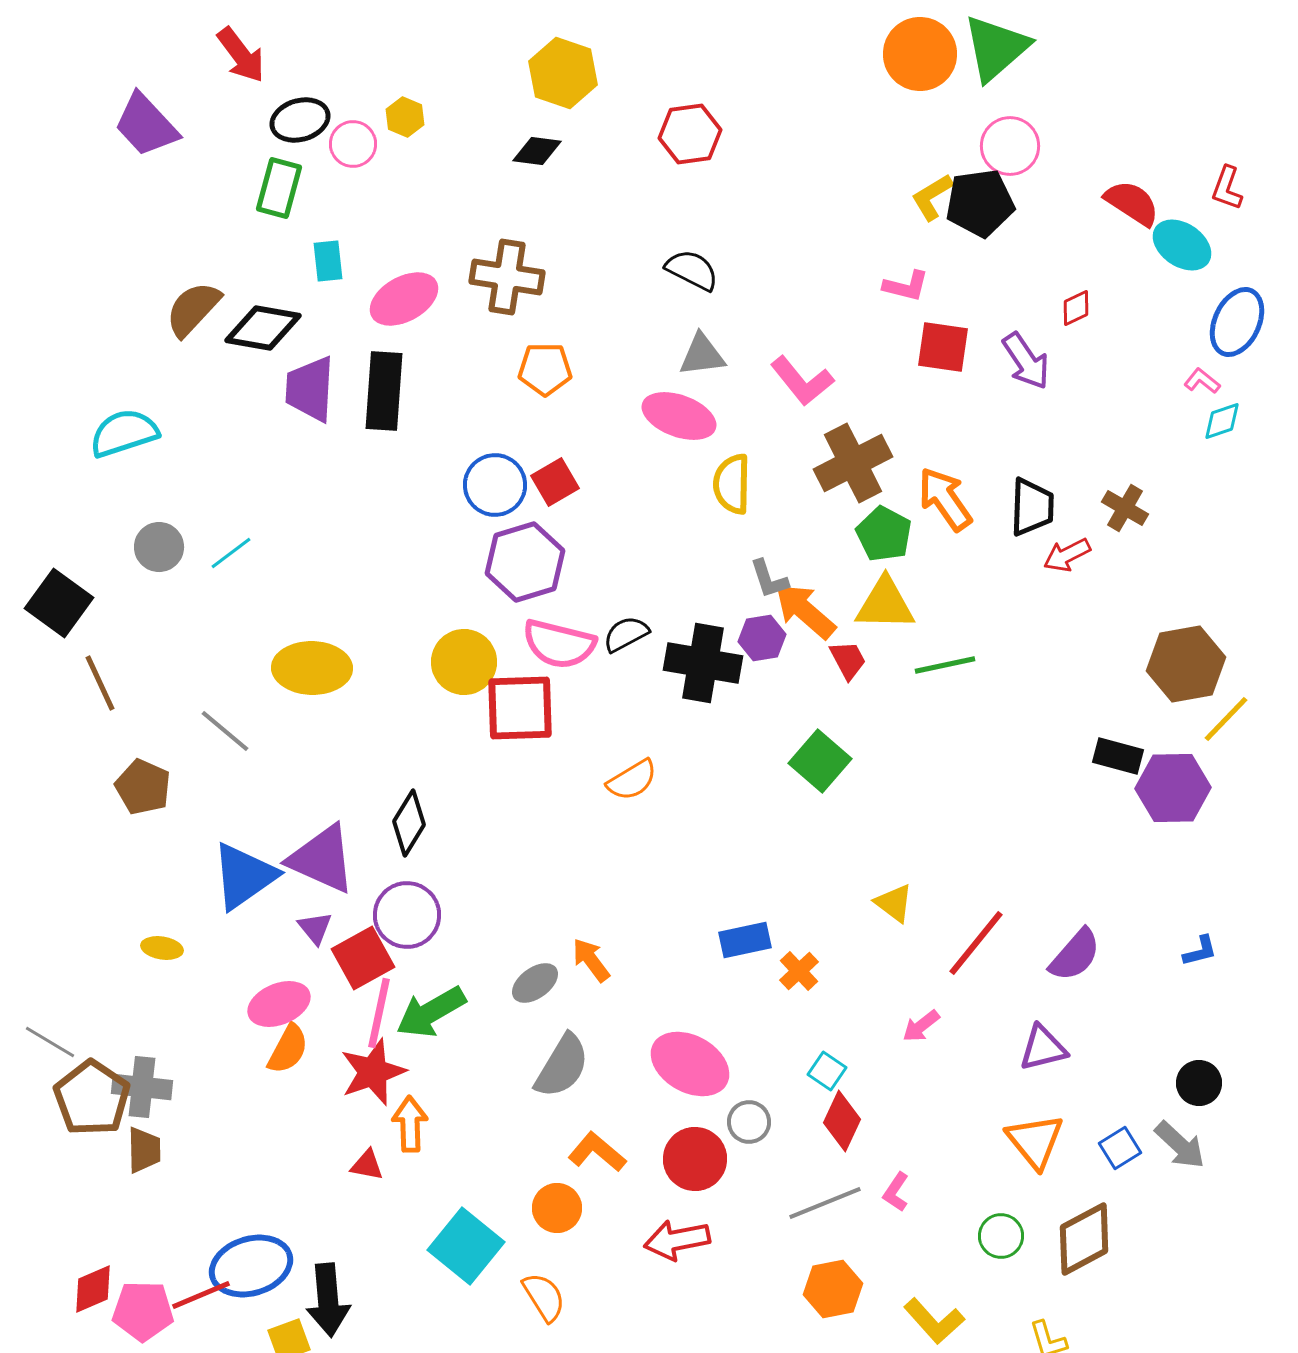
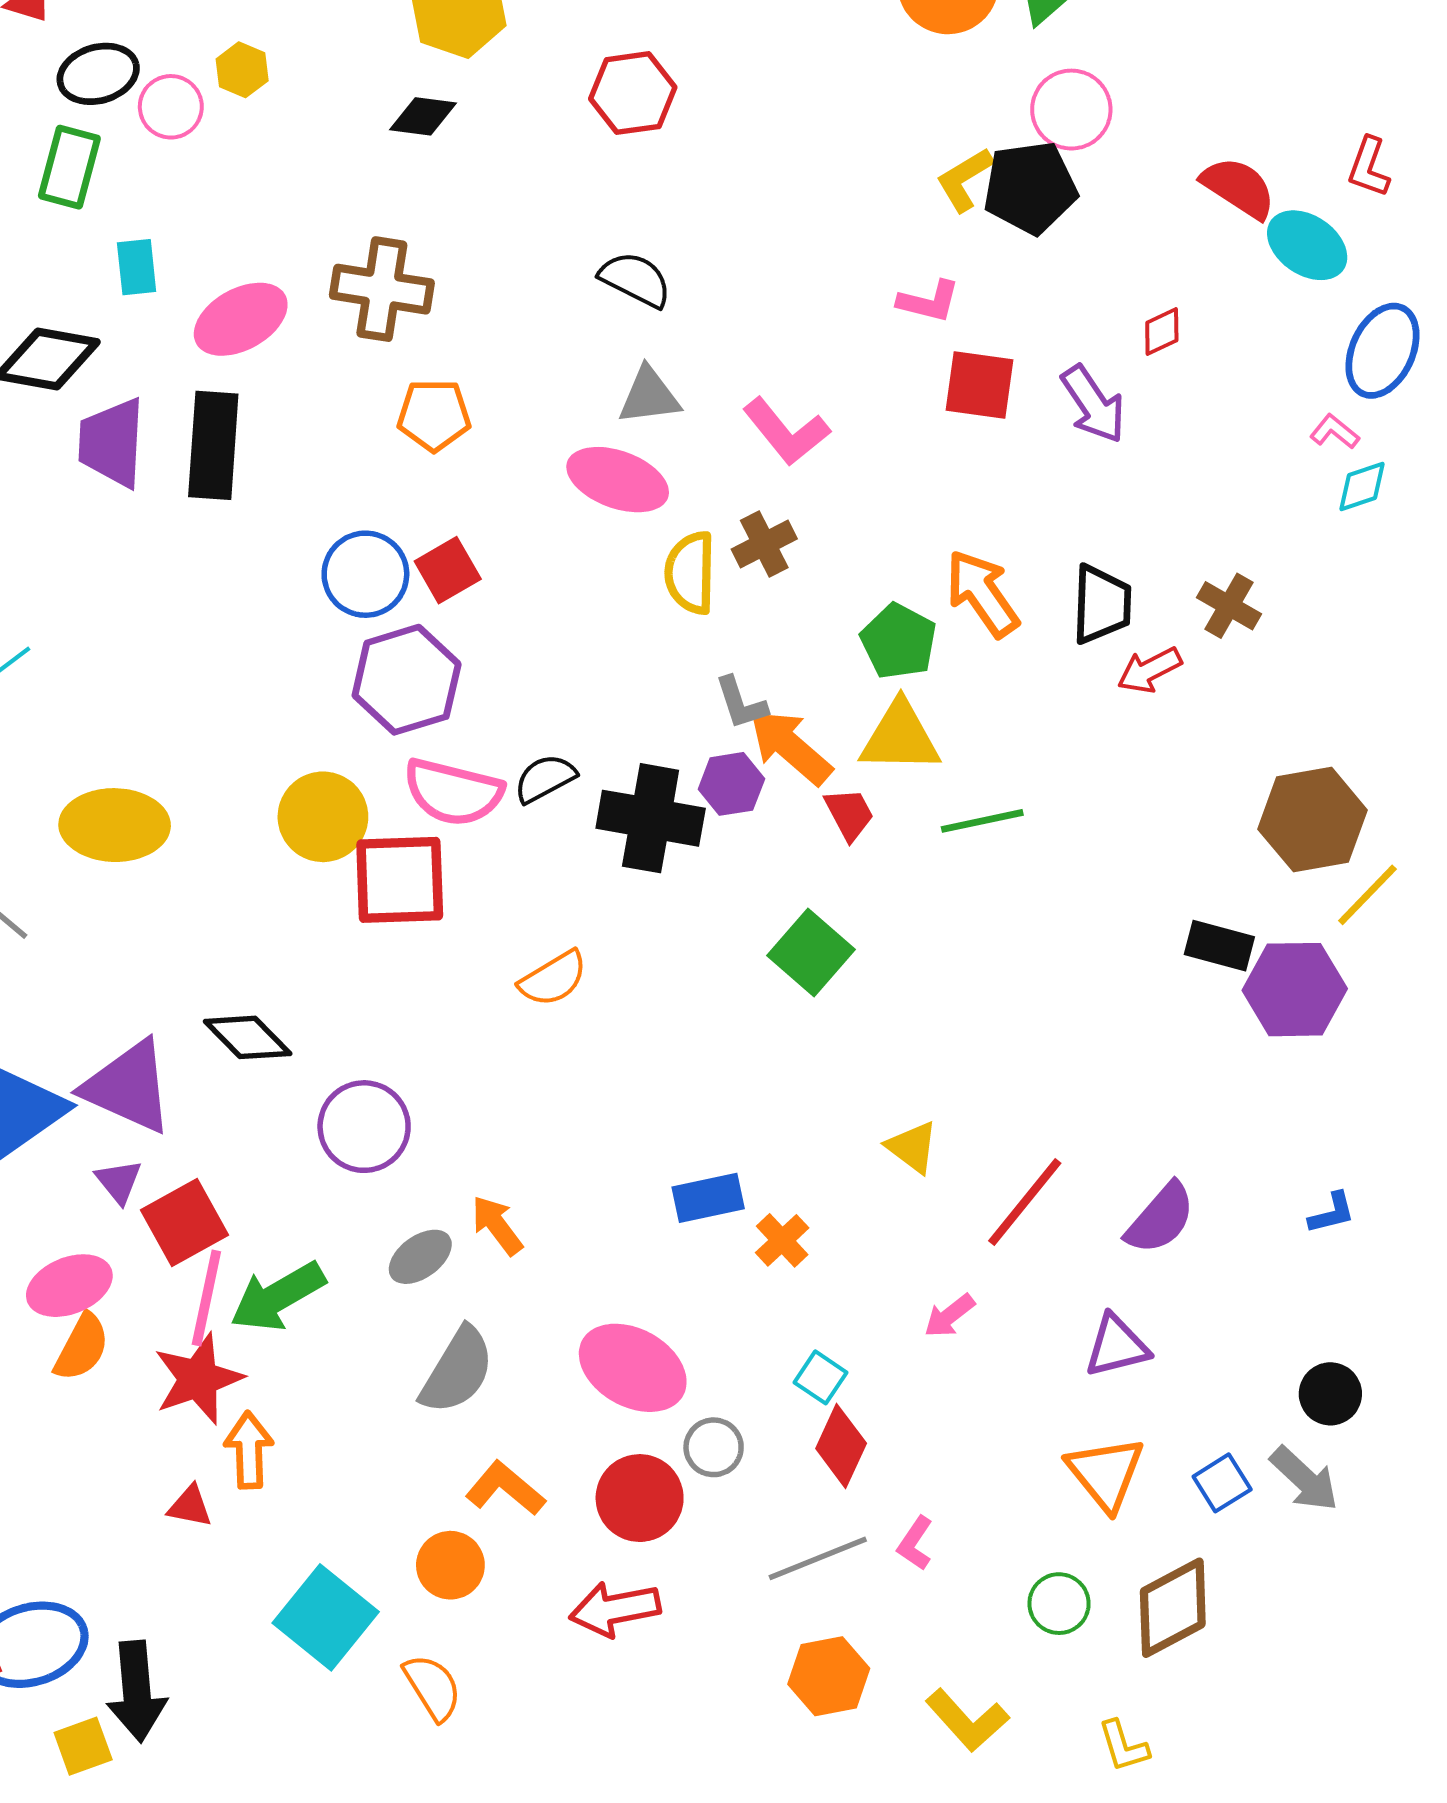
brown cross: (853, 463) -> (764, 544), moved, size x0.6
black diamond: (409, 823) -> (248, 1037), turned -76
purple circle: (407, 915) -> (364, 1127), moved

